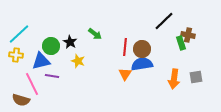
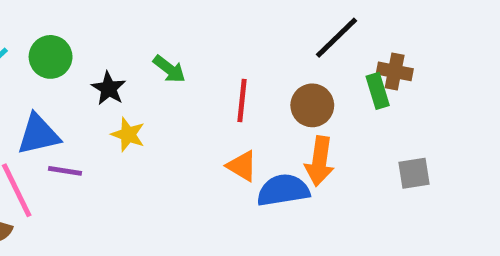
green circle: (51, 46) -> (51, 57), moved
brown circle: (142, 49) -> (312, 105), moved
blue semicircle: (142, 64) -> (283, 190), moved
orange triangle: (125, 74) -> (242, 166), turned -32
orange arrow: (174, 79) -> (320, 161), moved

